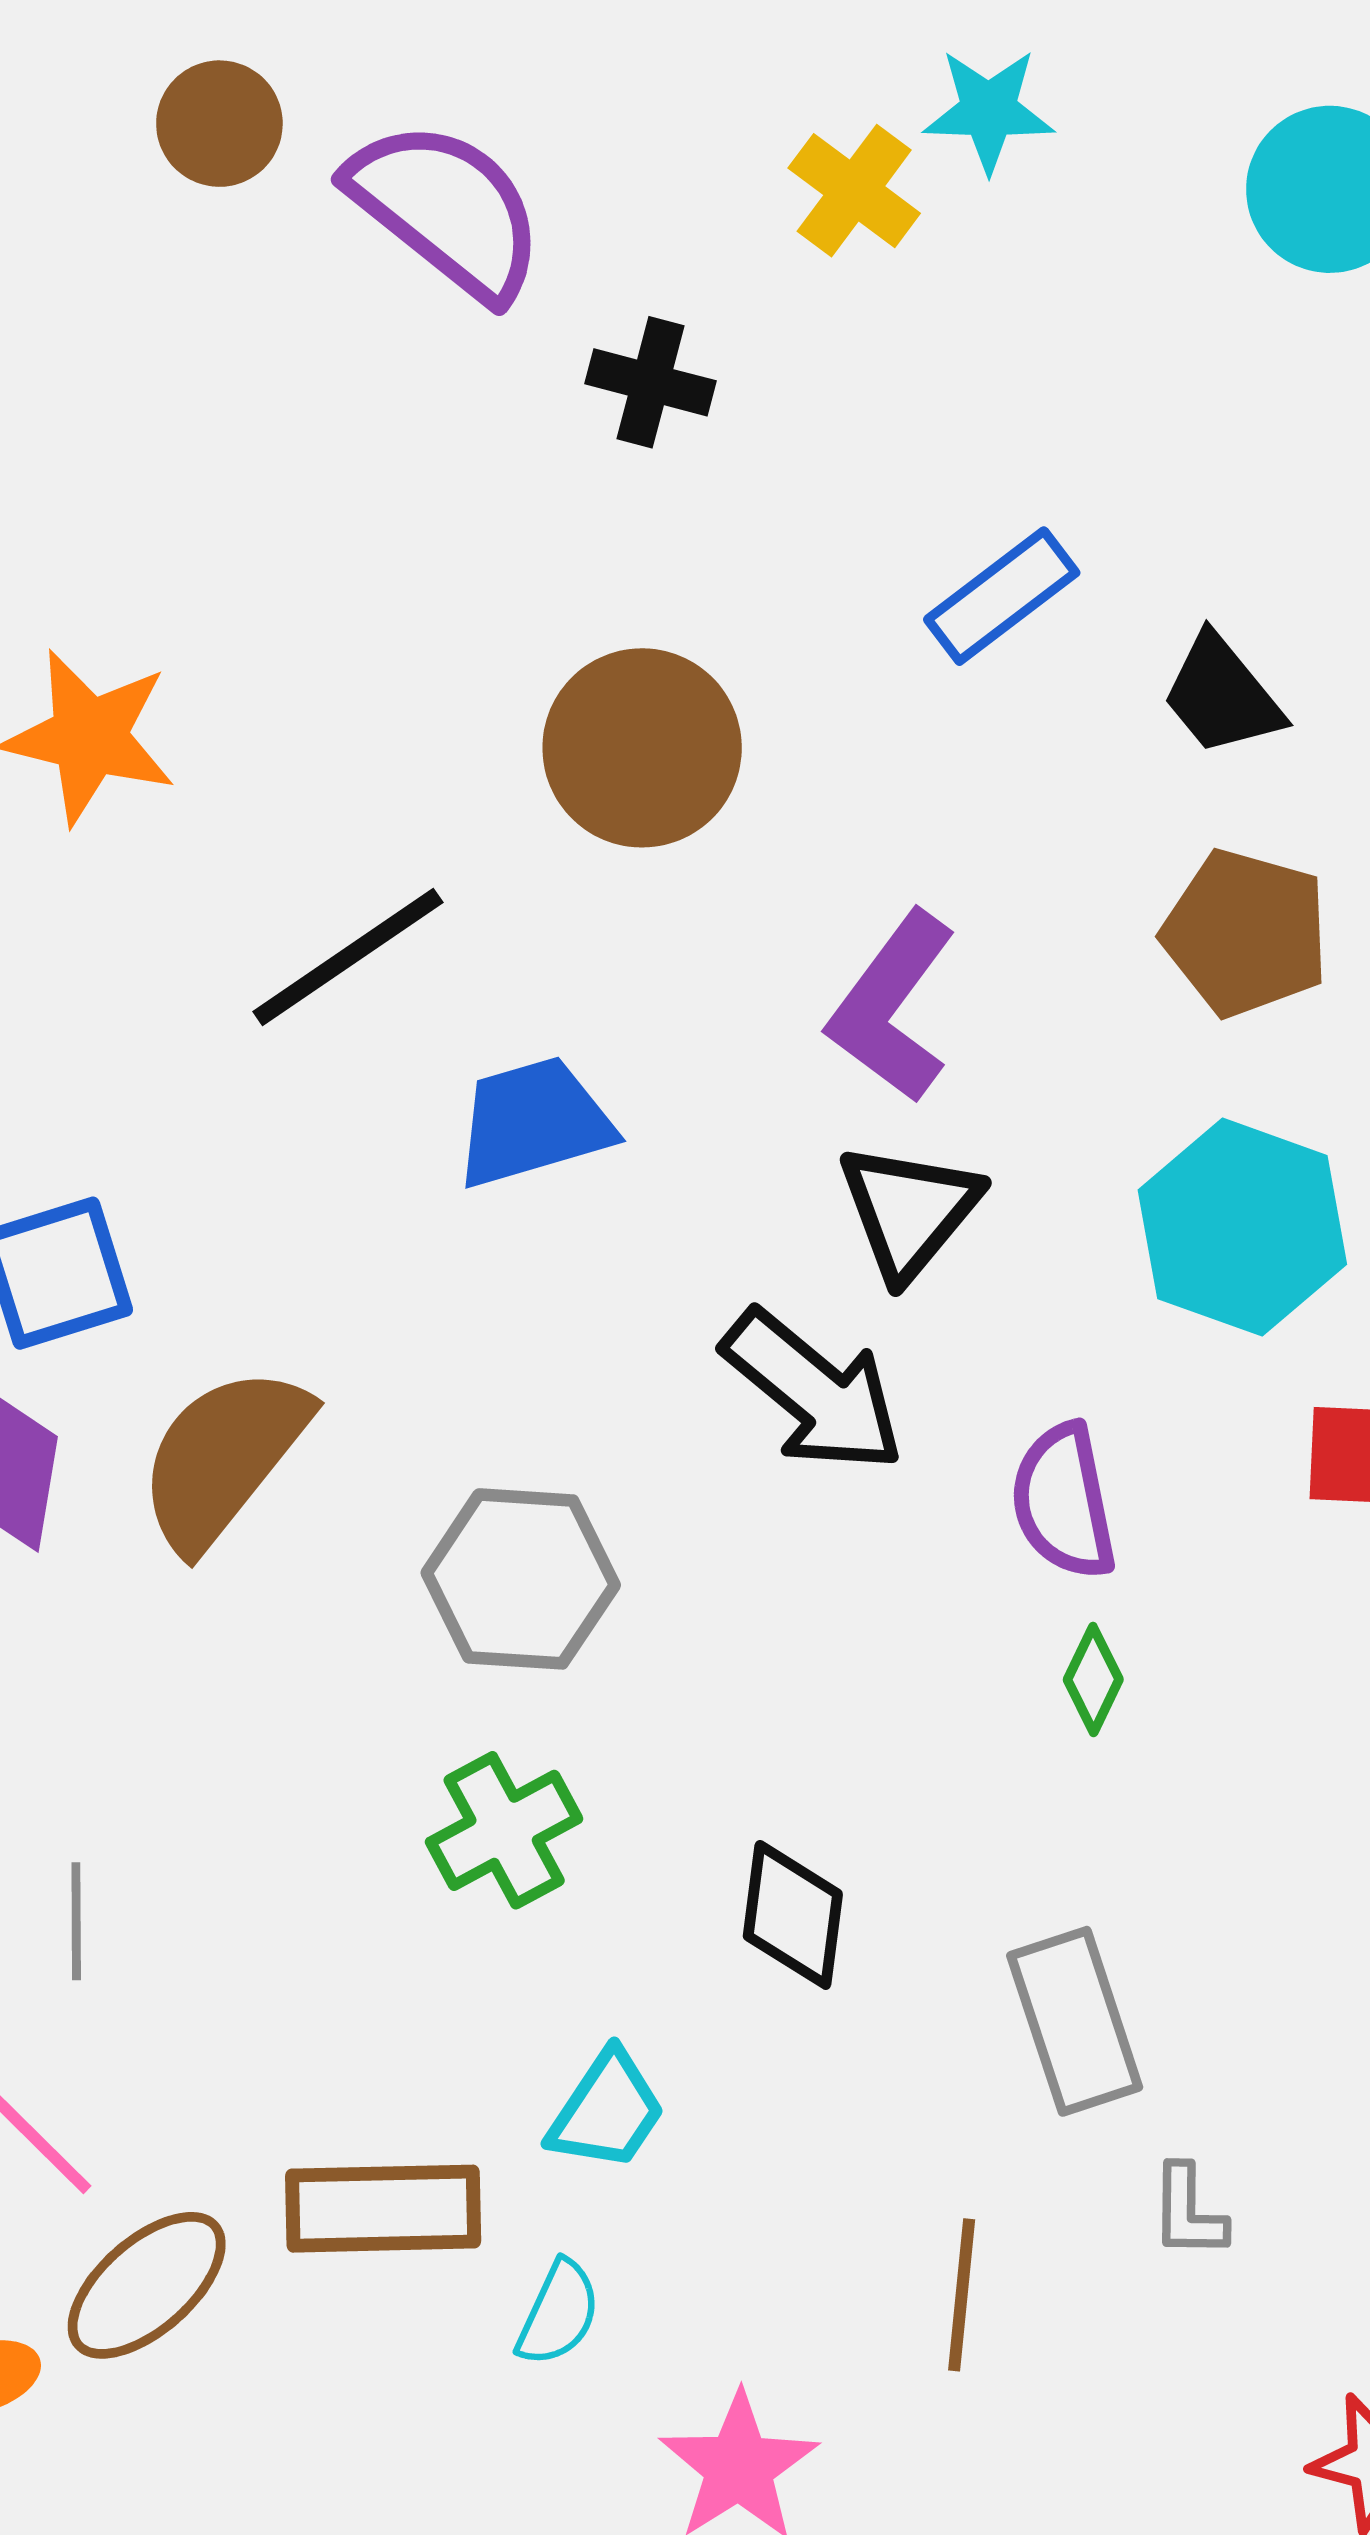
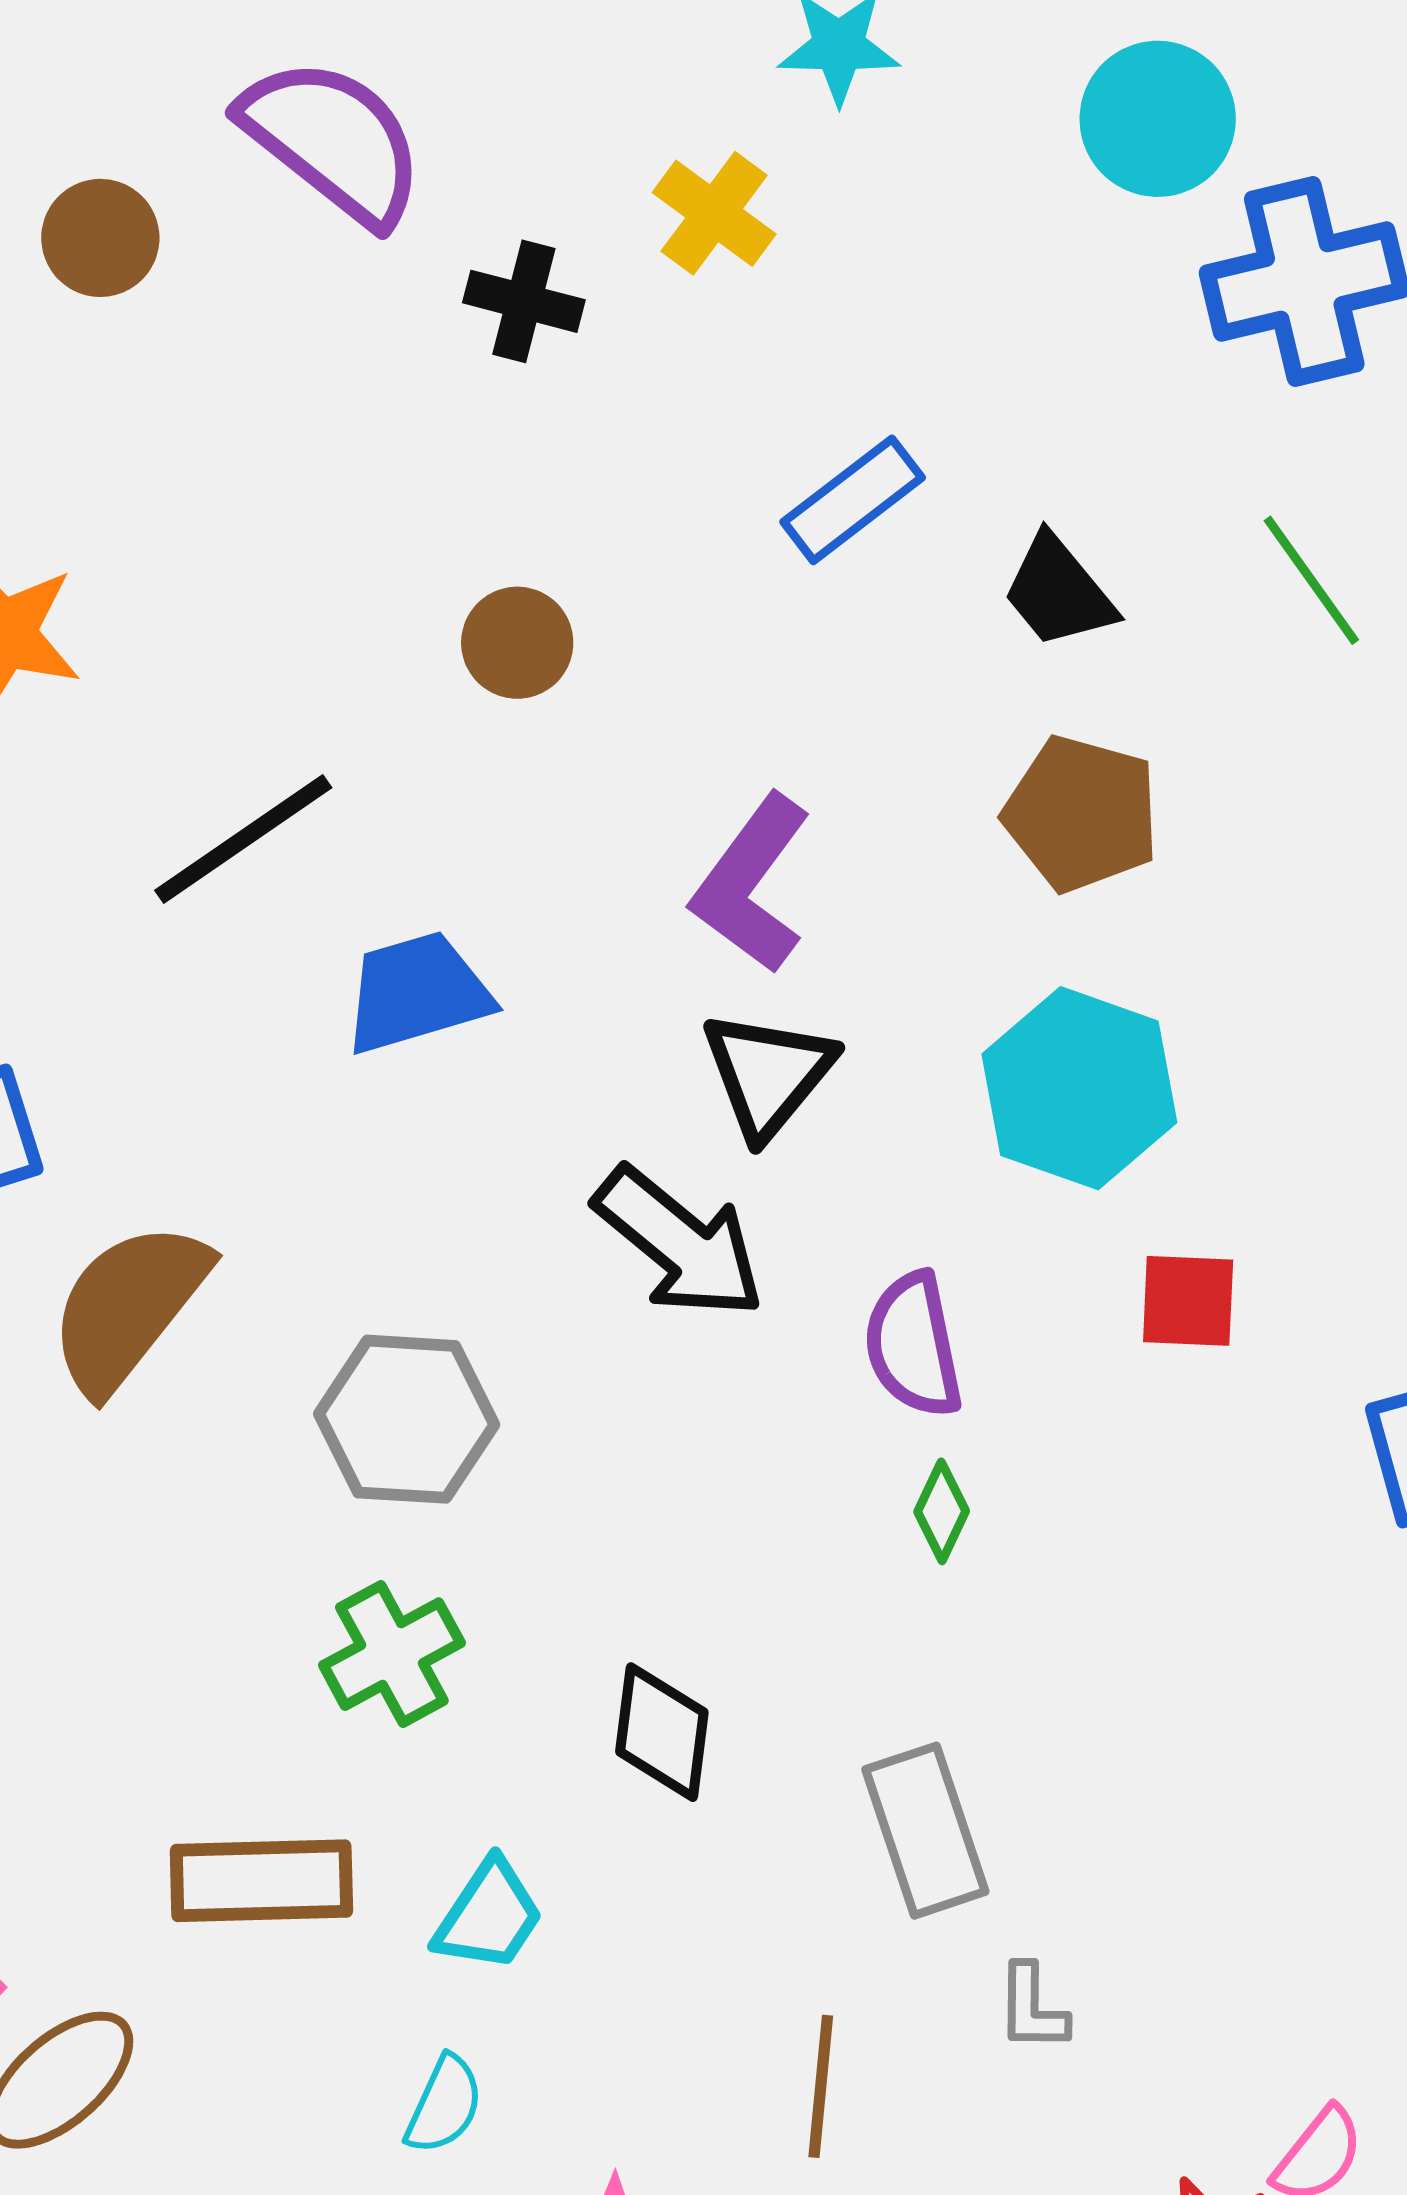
brown circle: (219, 124) -> (100, 238), moved
yellow cross: (854, 191) -> (714, 213), moved
brown circle: (642, 748) -> (517, 643), size x0.6
brown rectangle: (383, 2209) -> (261, 1881), moved

